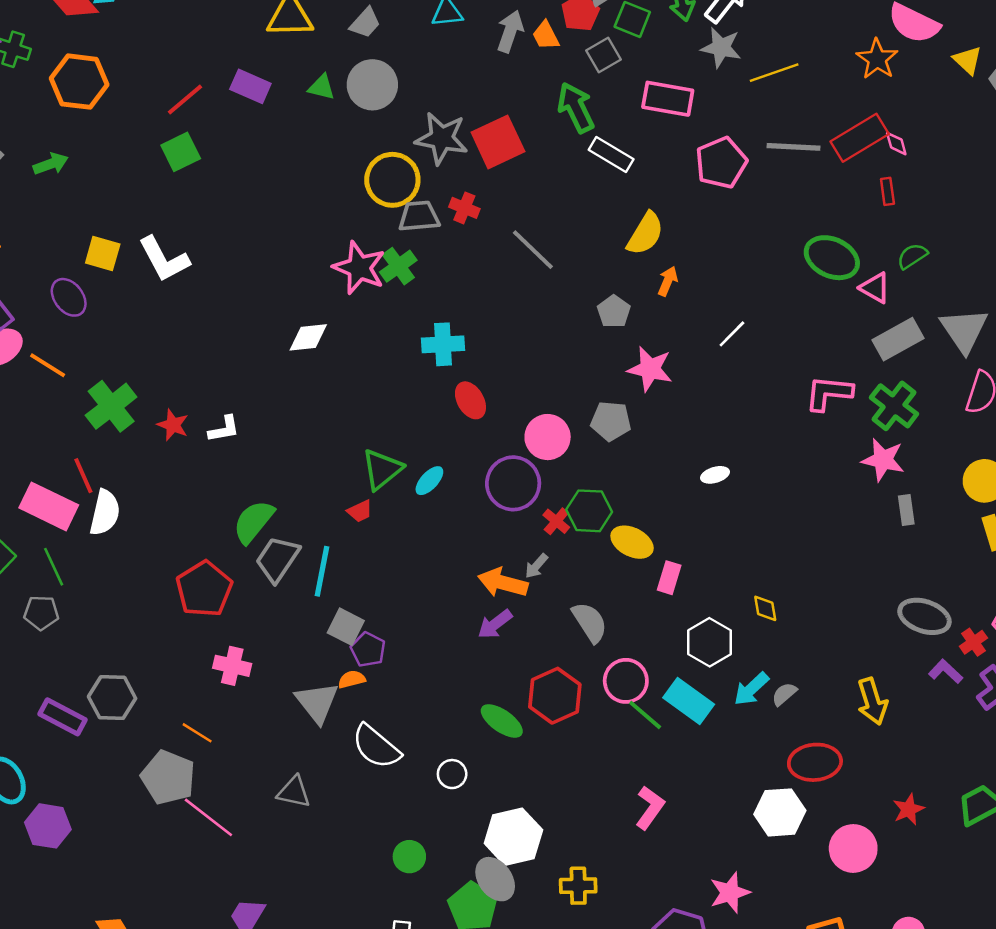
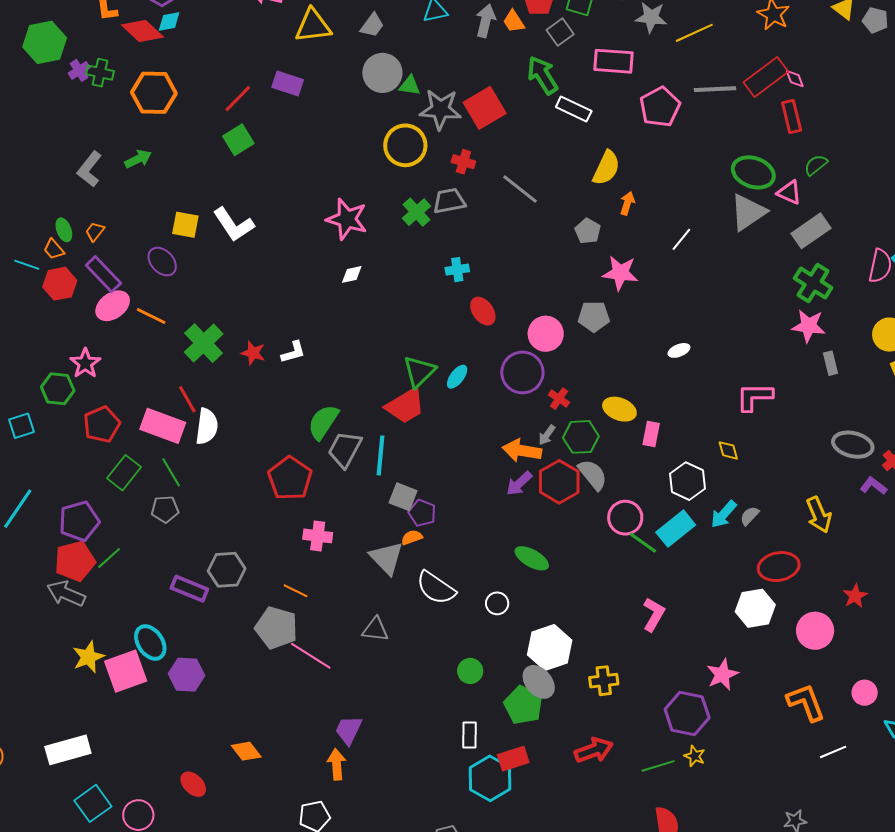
green triangle: (322, 87) -> (410, 85), moved
red rectangle: (887, 191) -> (792, 117), size x1.5
gray trapezoid: (419, 216) -> (449, 201), moved
pink star: (359, 268) -> (347, 219), moved
gray triangle: (964, 330) -> (748, 212), moved, turned 36
white diamond: (308, 337) -> (352, 274), size x0.7
cyan cross: (443, 344) -> (457, 270), size x0.7
pink L-shape: (829, 393) -> (754, 397), moved
red trapezoid: (360, 511) -> (405, 406), size x2.0
green hexagon: (589, 511) -> (581, 437), moved
red hexagon: (555, 696) -> (559, 482), moved
cyan rectangle: (689, 701) -> (676, 529), turned -69

